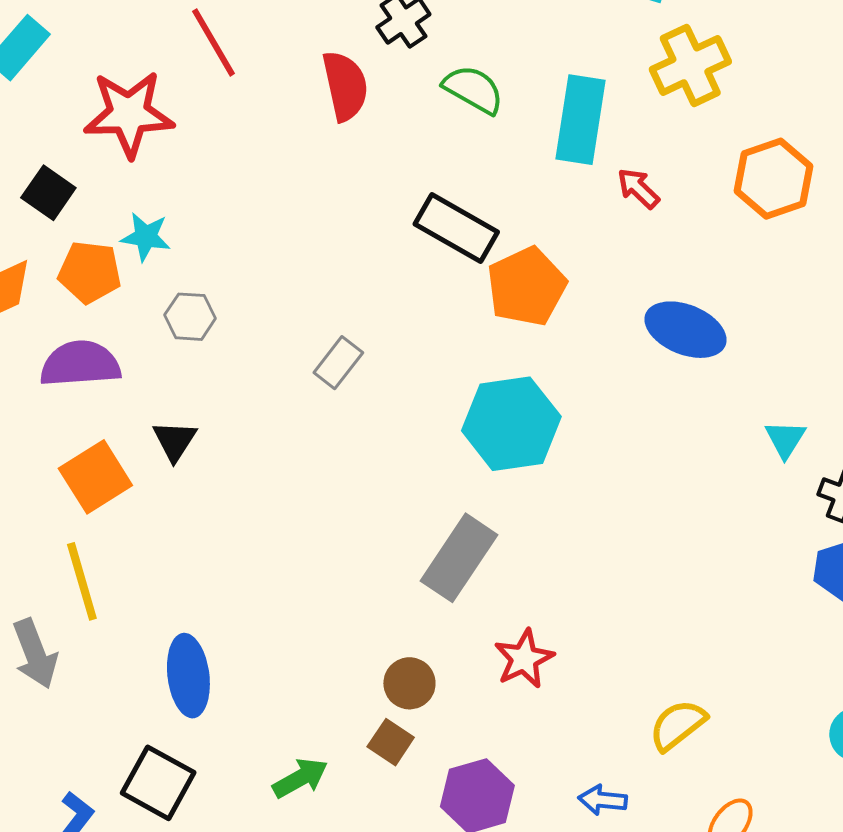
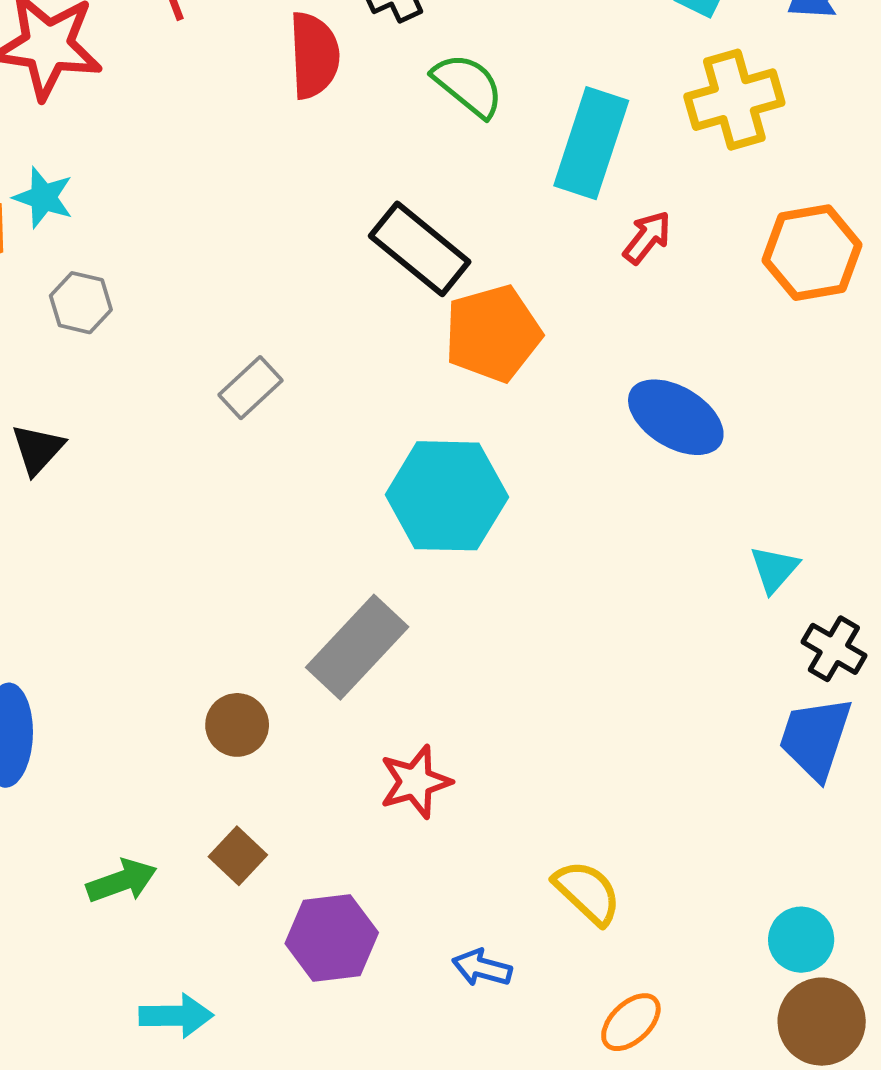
red arrow: (638, 188) -> (647, 237), turned 75
brown circle: (409, 683) -> (237, 725), moved
yellow semicircle: (678, 725) -> (587, 892), turned 72

